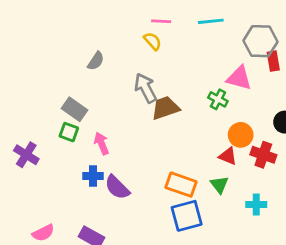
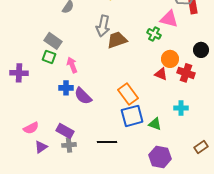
gray arrow: (145, 88) -> (103, 26), turned -140
purple cross: (26, 155) -> (19, 73), turned -30
orange rectangle: (181, 185) -> (128, 94), turned 35
green triangle: (219, 185) -> (155, 124), moved, turned -32

